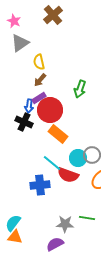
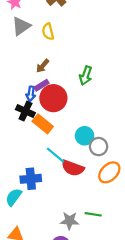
yellow semicircle: (39, 62) -> (48, 31), moved
orange rectangle: (58, 134) -> (43, 124), moved
cyan circle: (78, 158) -> (85, 136), moved
blue cross: (40, 185) -> (31, 179), moved
cyan semicircle: (13, 223) -> (14, 197), moved

